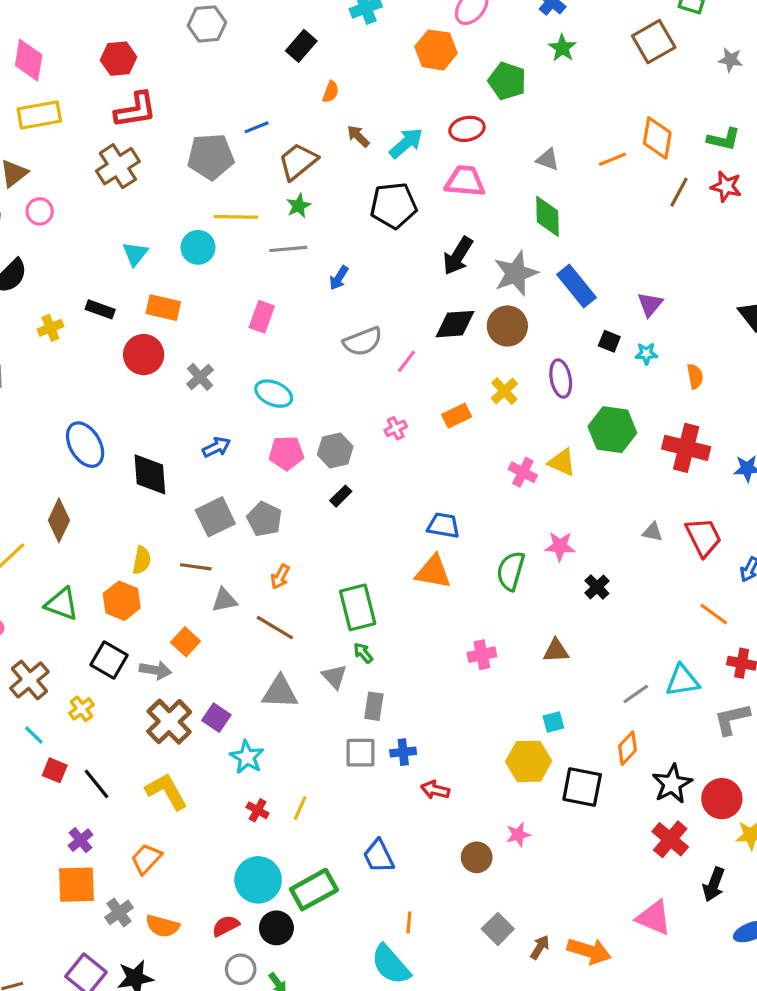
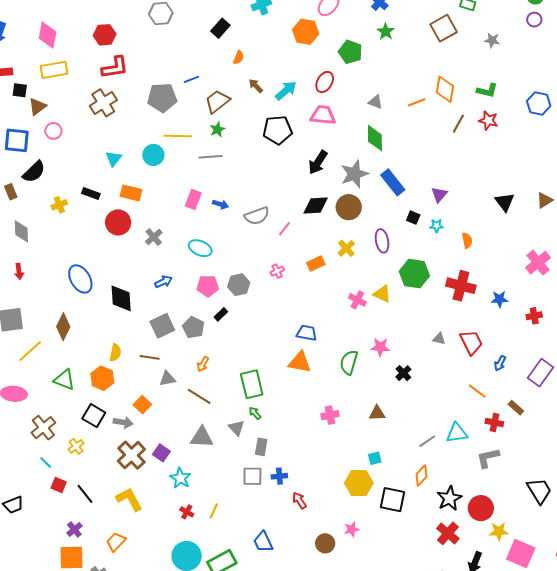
red ellipse: (467, 129) -> (325, 82), turned -50
blue arrow: (339, 278) -> (220, 204), moved, turned -105
black rectangle: (341, 496) -> (221, 314), moved
red arrow: (435, 790) -> (299, 500), turned 42

